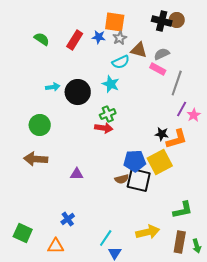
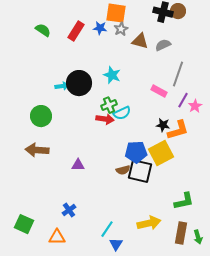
cyan semicircle: (121, 62) -> (122, 113), moved
pink rectangle: (158, 69) -> (159, 91), moved
cyan arrow: (53, 87) -> (62, 86), moved

